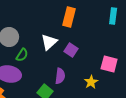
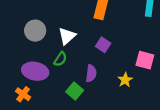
white triangle: (49, 42) -> (67, 36), moved
green semicircle: (22, 55) -> (60, 59), moved

